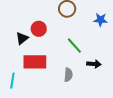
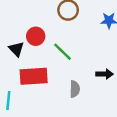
black triangle: (22, 38) -> (16, 49), turned -32
green line: (74, 46) -> (63, 52), moved

